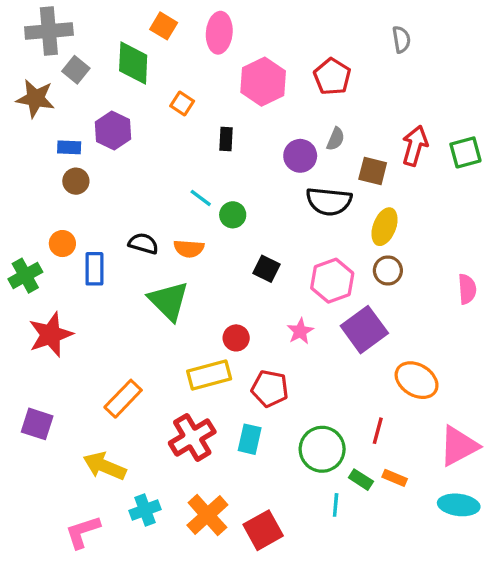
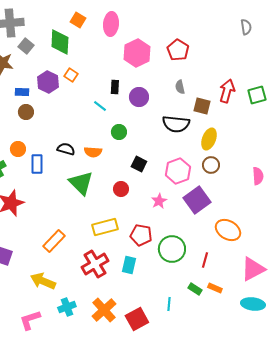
gray semicircle: (401, 39) -> (246, 27), moved
orange square: (182, 104) -> (71, 75), moved
gray semicircle: (336, 139) -> (180, 87), turned 144
purple circle: (300, 156) -> (139, 97), moved
cyan line: (201, 198) -> (100, 106), moved
red circle: (236, 338) -> (121, 189), moved
green circle: (322, 449) -> (172, 249), moved
cyan line: (336, 505) -> (169, 304), moved

